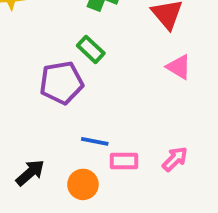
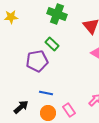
blue line: (95, 141) -> (46, 93), moved
pink rectangle: (124, 161) -> (69, 110), moved, turned 56

